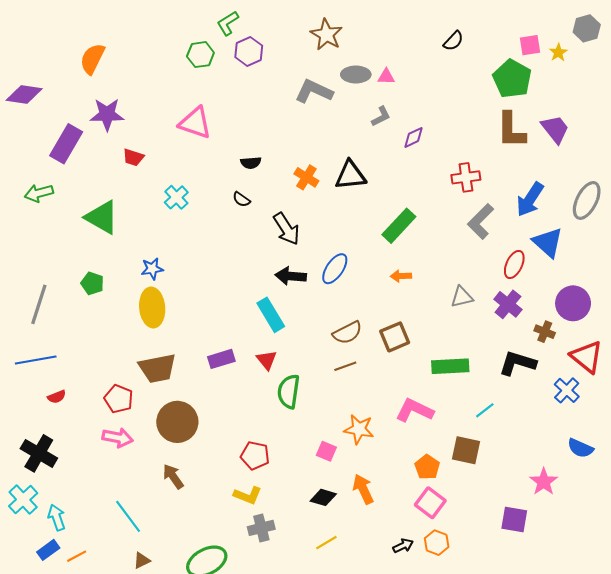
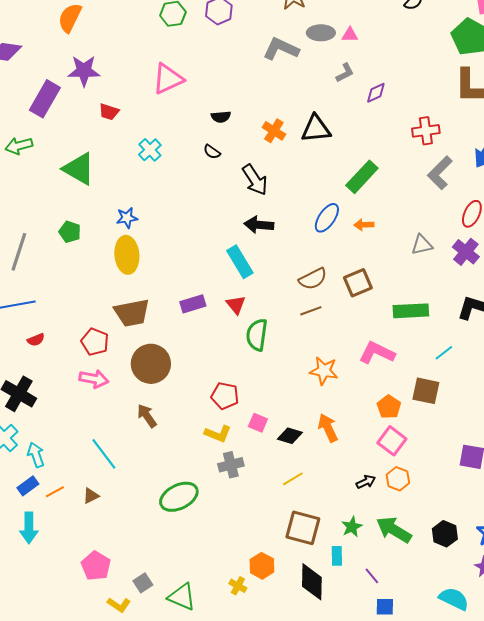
pink triangle: (195, 123) -> (168, 79), turned -44
blue ellipse: (335, 269) -> (327, 218), moved
pink square: (326, 451) -> (258, 423), moved
brown triangle: (142, 560) -> (91, 496), moved

